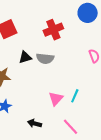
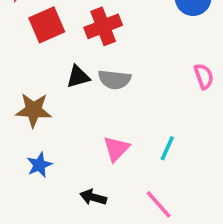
red cross: (53, 30) -> (103, 26), moved
pink triangle: (56, 99) -> (116, 149), moved

